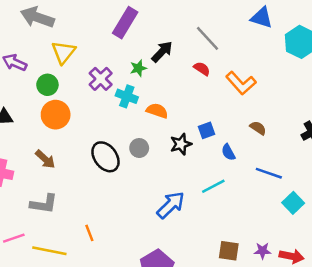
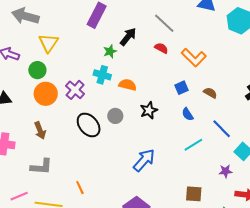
purple cross: (101, 79) -> (75, 90), moved
blue square: (207, 130) -> (182, 88), moved
brown arrow: (45, 159) -> (40, 130), turned 30
blue line: (269, 173) -> (222, 129), turned 30
cyan line: (213, 186) -> (193, 145), moved
purple star: (263, 251) -> (226, 171), moved

